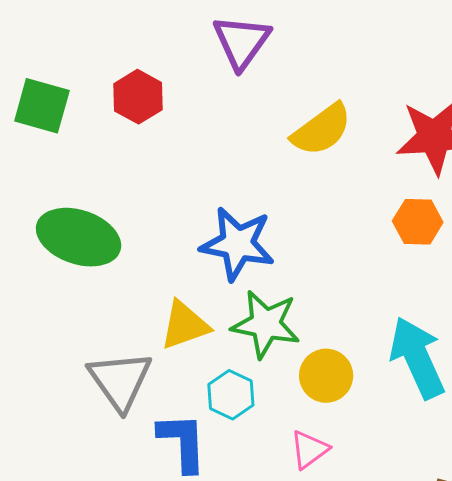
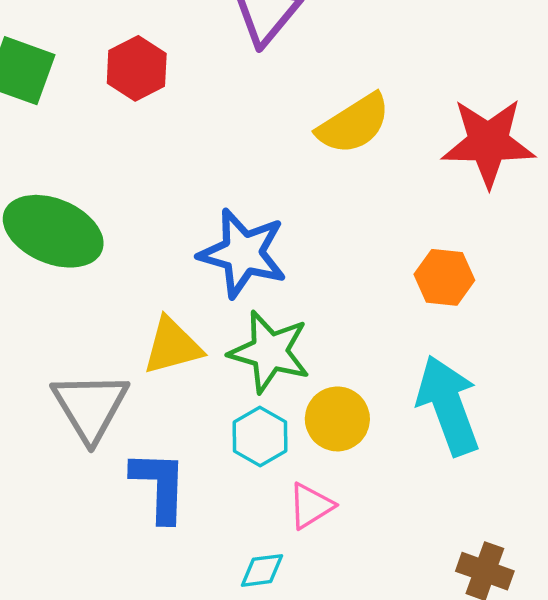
orange hexagon: (418, 222) -> (444, 277), moved
cyan hexagon: (231, 395) -> (260, 437), moved

